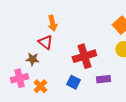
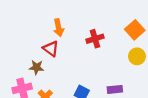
red cross: (84, 56) -> (95, 39), moved, size x0.7

